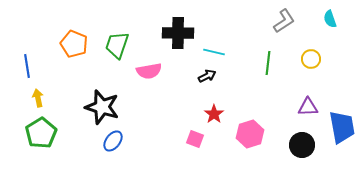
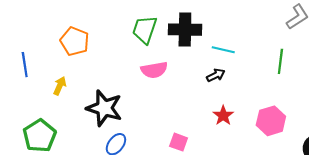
green trapezoid: (117, 45) -> (145, 30), moved
yellow arrow: (38, 98) -> (60, 86), moved, turned 36
pink hexagon: (250, 134) -> (271, 121), moved
pink square: (195, 139) -> (179, 142), moved

